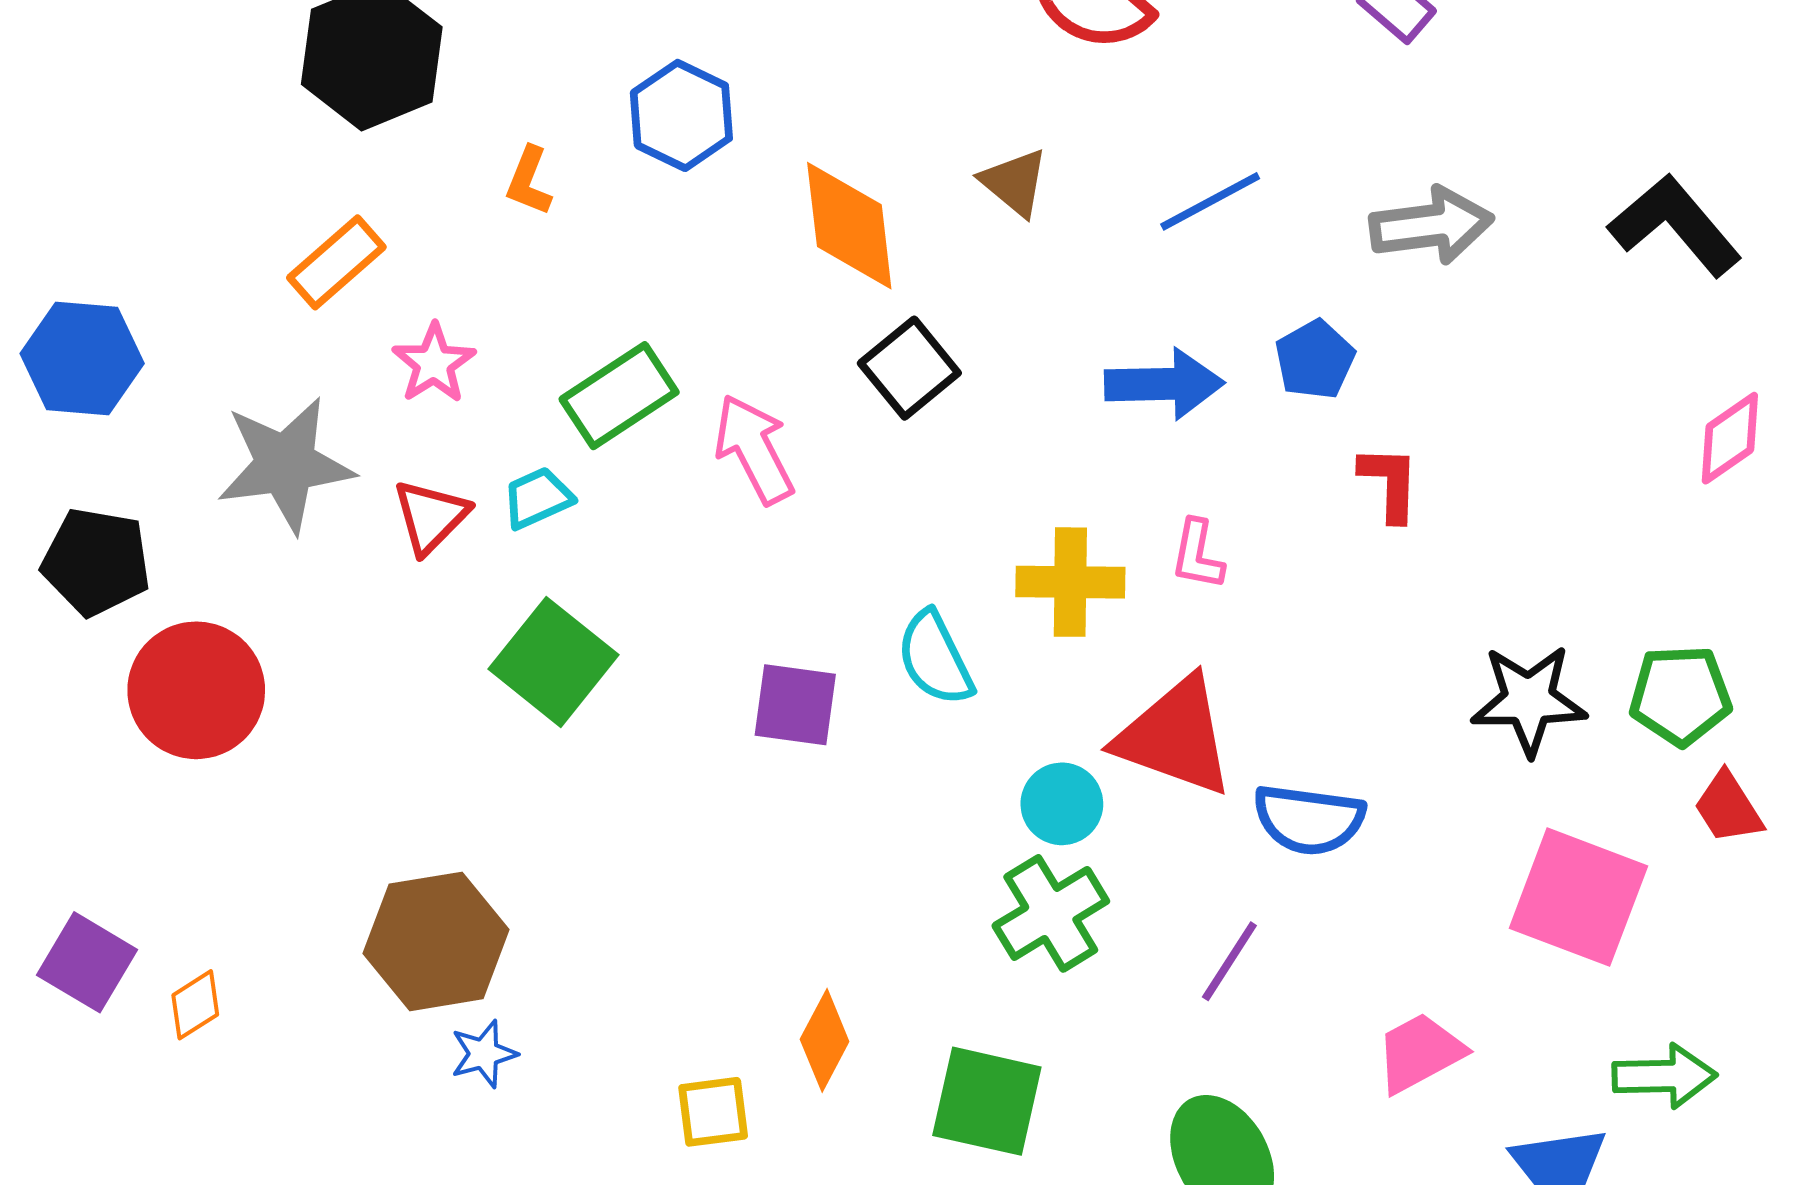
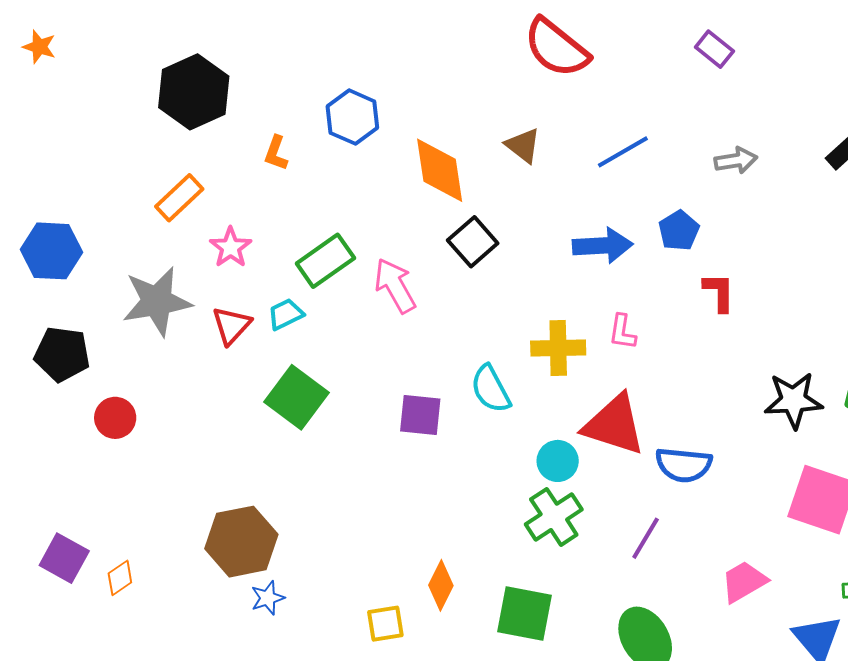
gray arrow: (1431, 226) -> (736, 160), size x0.7
red circle: (196, 690) -> (115, 418), size x0.6

